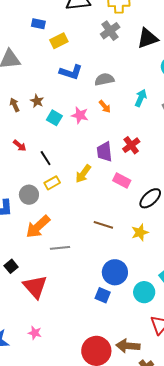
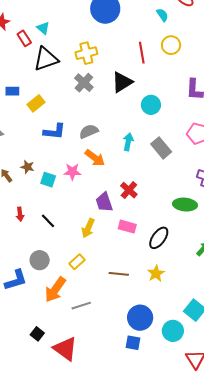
orange arrow: (105, 107) -> (95, 158), size x1.5
red arrow: (20, 146) -> (20, 214), turned 56
yellow rectangle: (52, 183) -> (77, 262), moved

